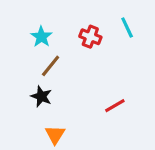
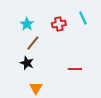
red cross: (90, 37) -> (59, 24), turned -32
red line: (115, 106) -> (75, 69), turned 32

